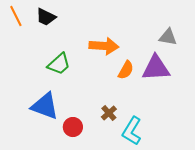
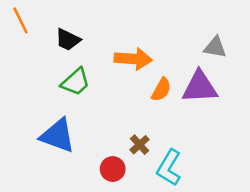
black trapezoid: (46, 17) -> (68, 40), moved
red circle: (73, 127) -> (113, 169), moved

